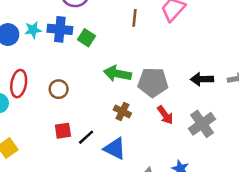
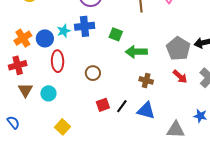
green square: (87, 38) -> (116, 34), moved
gray pentagon: (153, 82) -> (178, 49), moved, turned -30
red ellipse: (19, 84) -> (58, 61), moved

